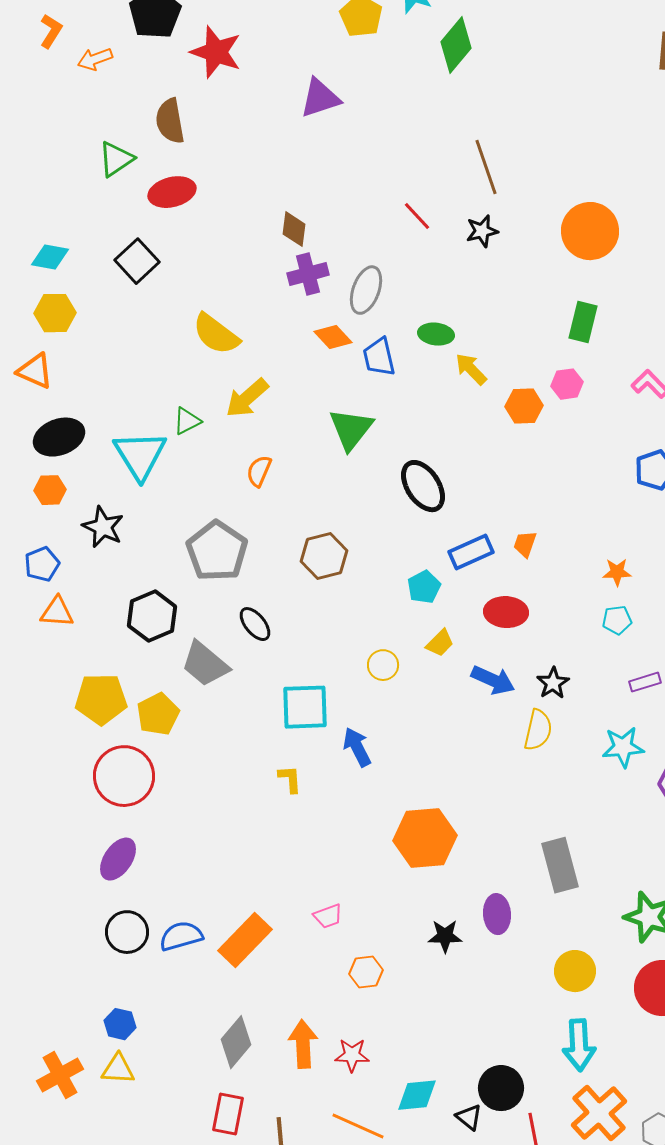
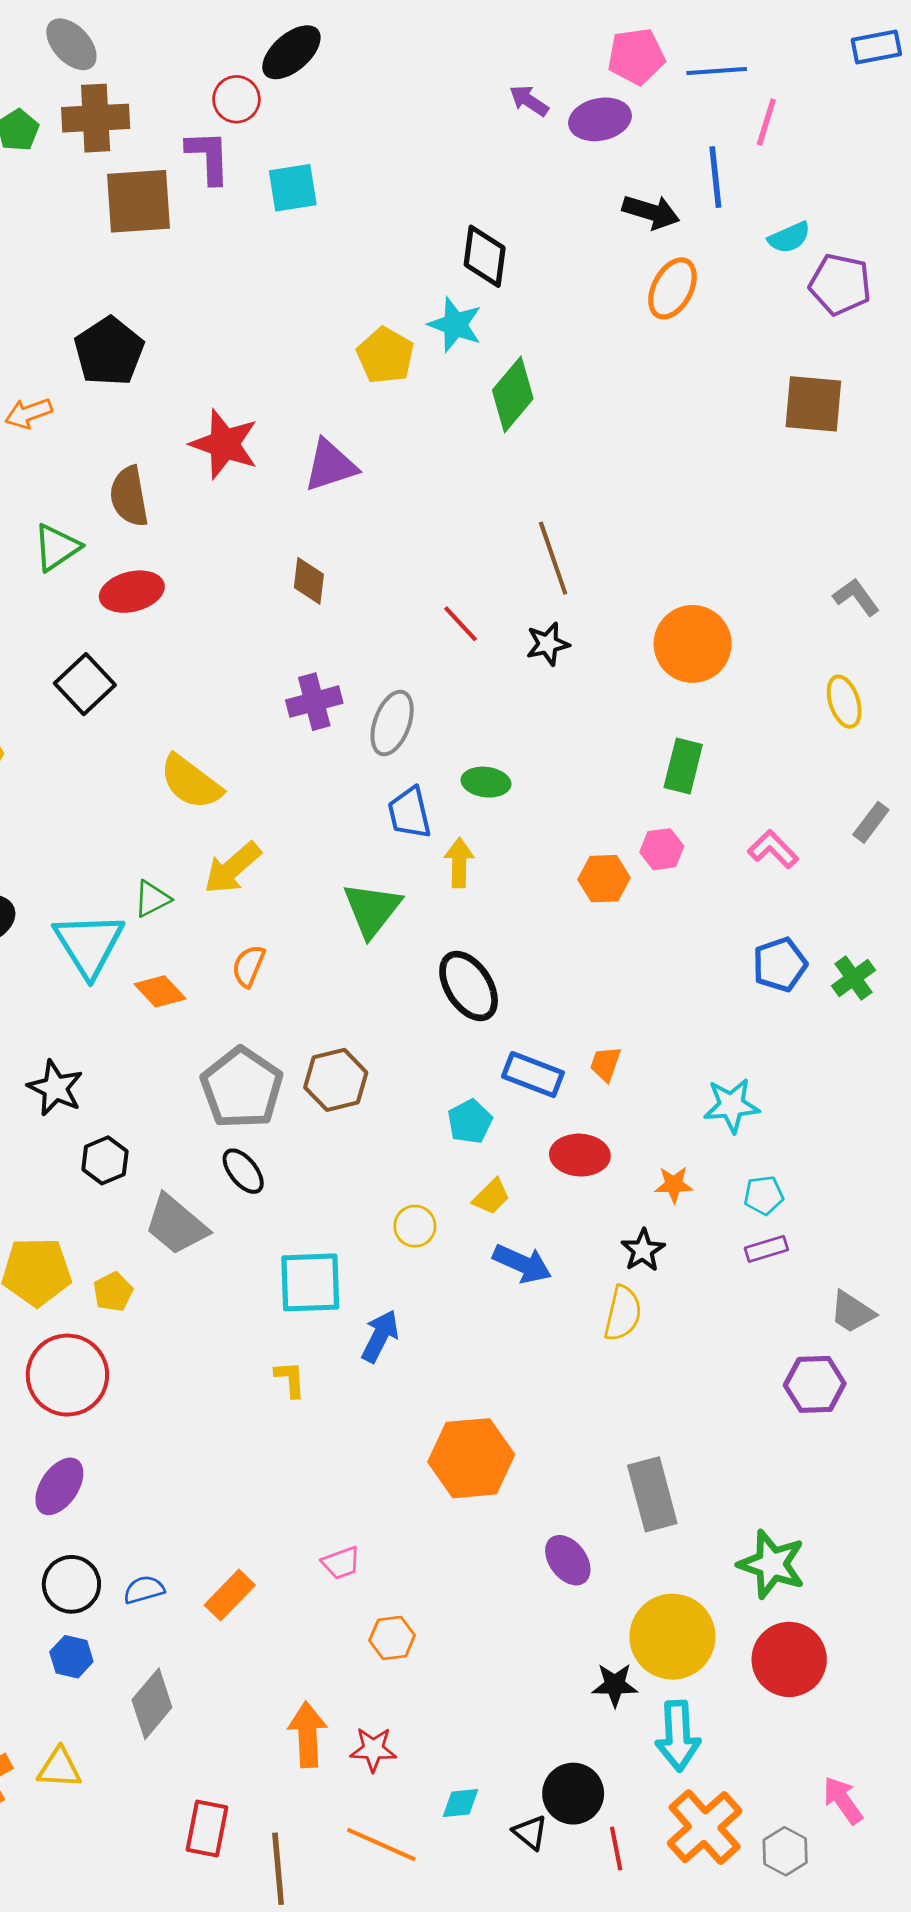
red star: (216, 52) -> (224, 444), moved
brown diamond: (294, 229) -> (309, 581), moved
orange diamond: (333, 337) -> (160, 991), moved
yellow arrow: (471, 369) -> (459, 863), moved, turned 45
black star: (103, 527) -> (55, 1088), moved
gray pentagon: (217, 551) -> (242, 1088), moved
blue rectangle: (471, 552) -> (533, 1075), turned 45
orange star: (617, 572) -> (674, 1185), moved
black hexagon: (152, 616) -> (105, 1160), size x0.7
cyan pentagon: (617, 620) -> (764, 1195), moved
blue arrow: (493, 680) -> (522, 1264), moved
yellow pentagon: (158, 714) -> (113, 1292), size x0.7
blue arrow: (357, 747) -> (380, 1336), turned 54
cyan star: (623, 747) -> (731, 1105), moved
purple ellipse: (497, 914) -> (568, 1560), turned -33
blue semicircle: (181, 936) -> (144, 1590), size x0.7
black star: (445, 936) -> (615, 1685), moved
orange rectangle: (245, 940) -> (230, 1595), size x0.7
yellow circle: (575, 971) -> (672, 1637), size x1.5
blue hexagon: (120, 1024) -> (71, 1657), moved
gray diamond: (236, 1042) -> (152, 1704), moved
cyan diamond: (417, 1095) -> (460, 1803), size x0.7

